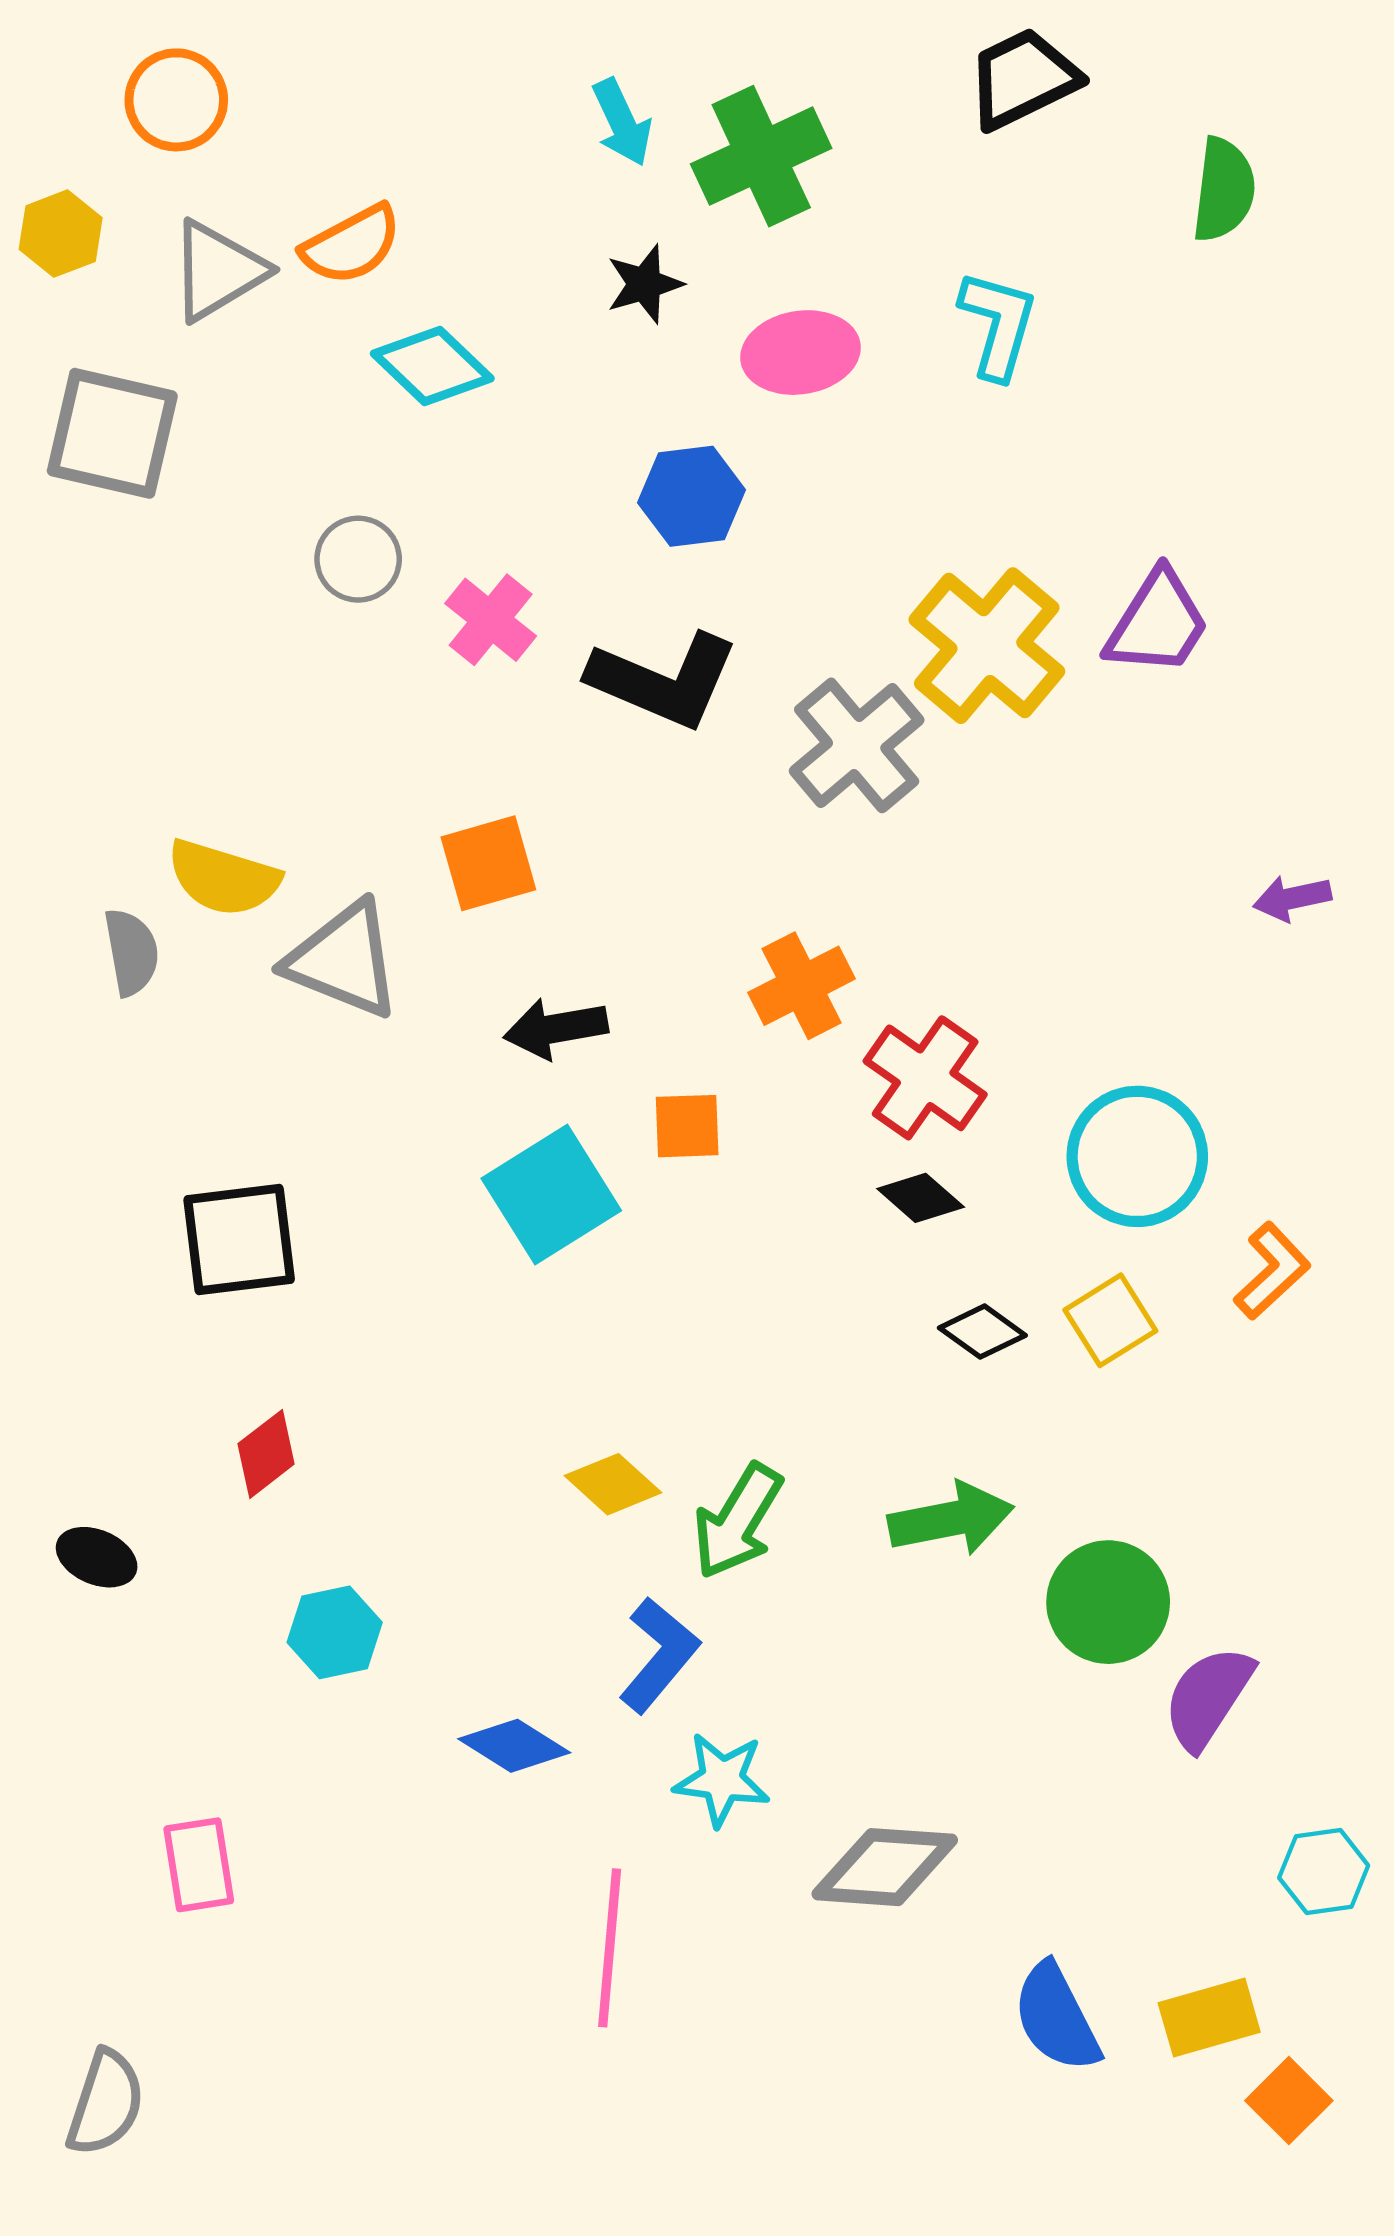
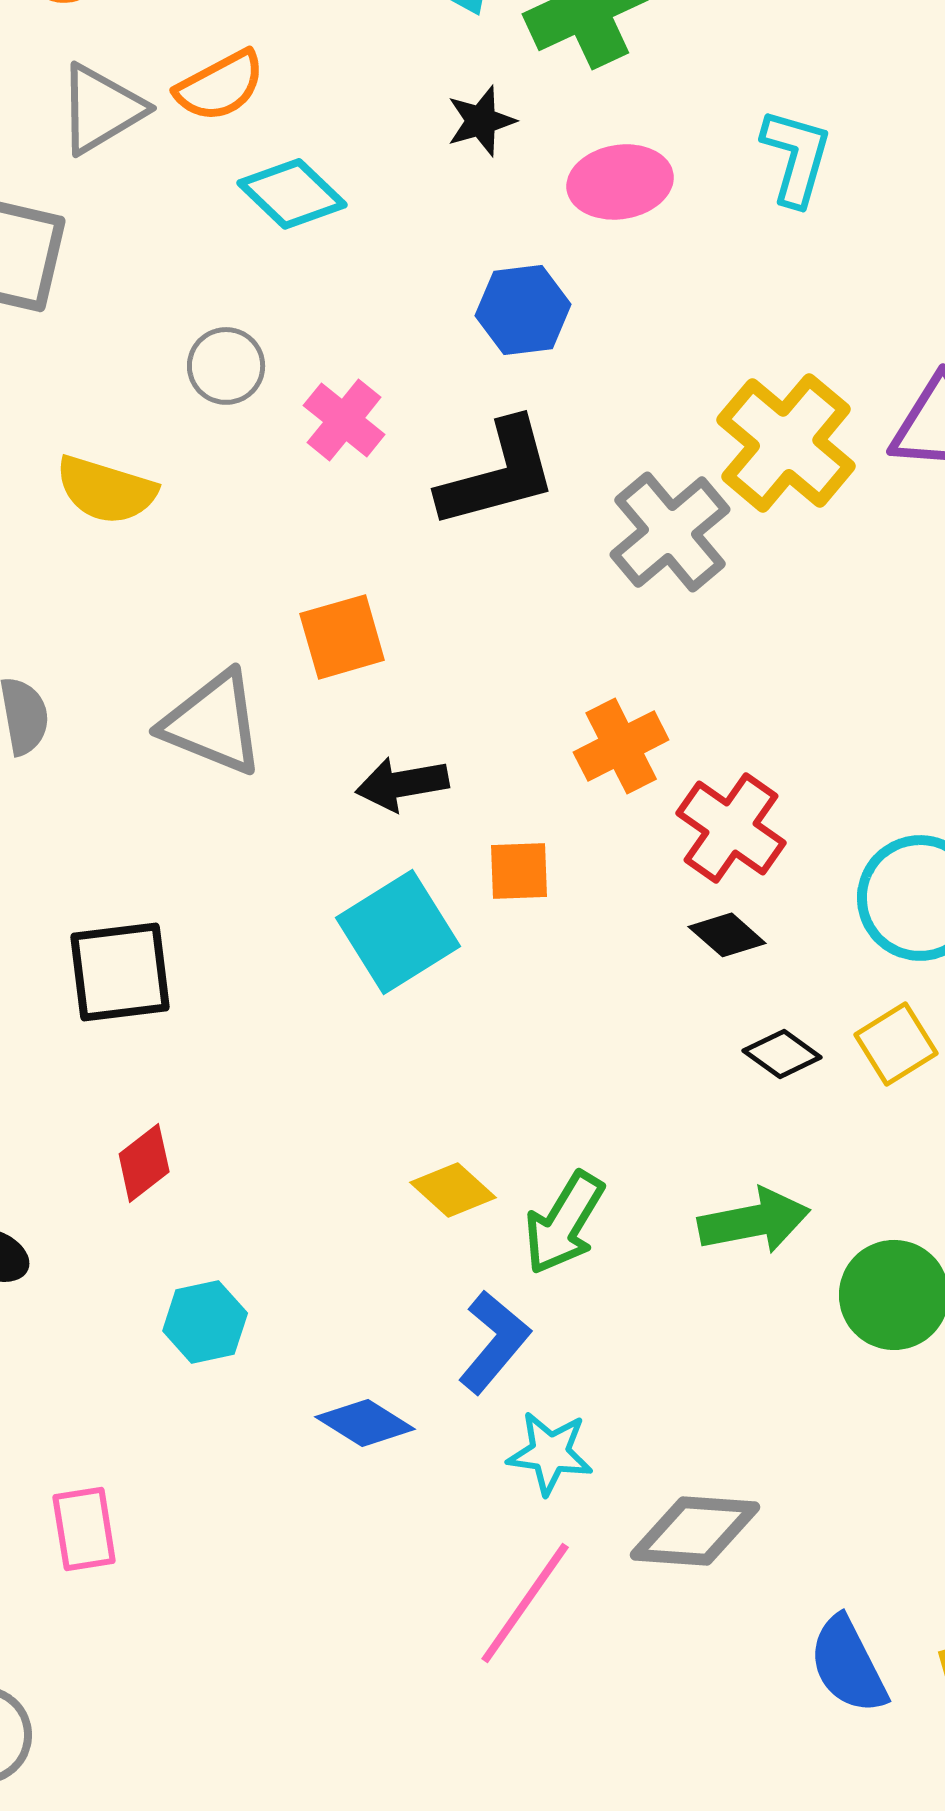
black L-shape: (664, 680) -> (498, 474), turned -38
yellow semicircle: (223, 878) -> (106, 490), moved
pink line: (610, 1948) -> (525, 1603), moved, turned 30

